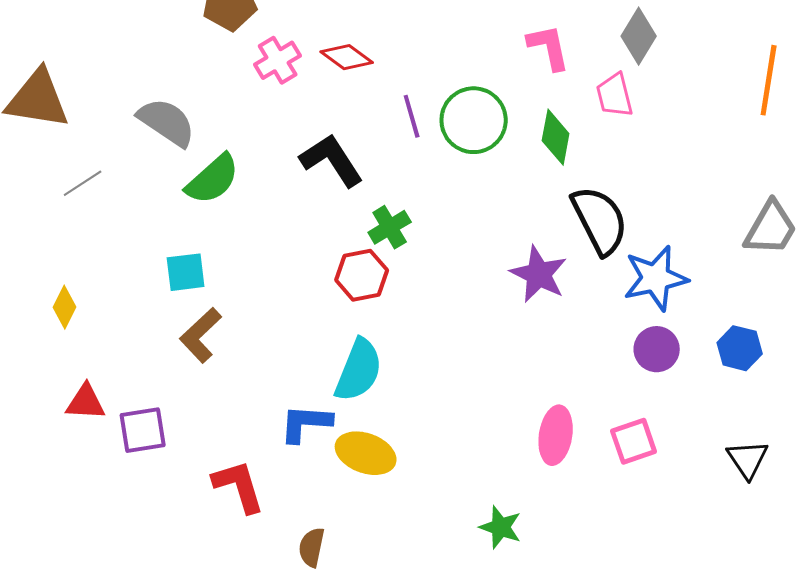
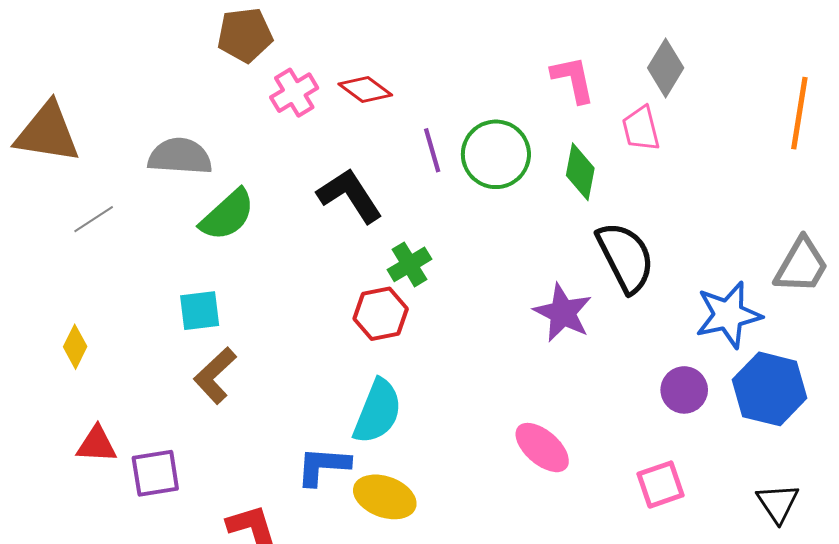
gray semicircle: (167, 122) -> (180, 156), turned -30
blue star: (656, 278) -> (728, 315), moved
blue hexagon: (740, 348) -> (770, 389), size x1.6
pink ellipse: (556, 435) -> (542, 448), moved, turned -58

